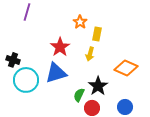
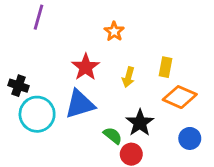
yellow rectangle: (97, 34) -> (166, 67), moved
green semicircle: (79, 95) -> (113, 136), turned 104
blue circle: (125, 107) -> (190, 138), moved

